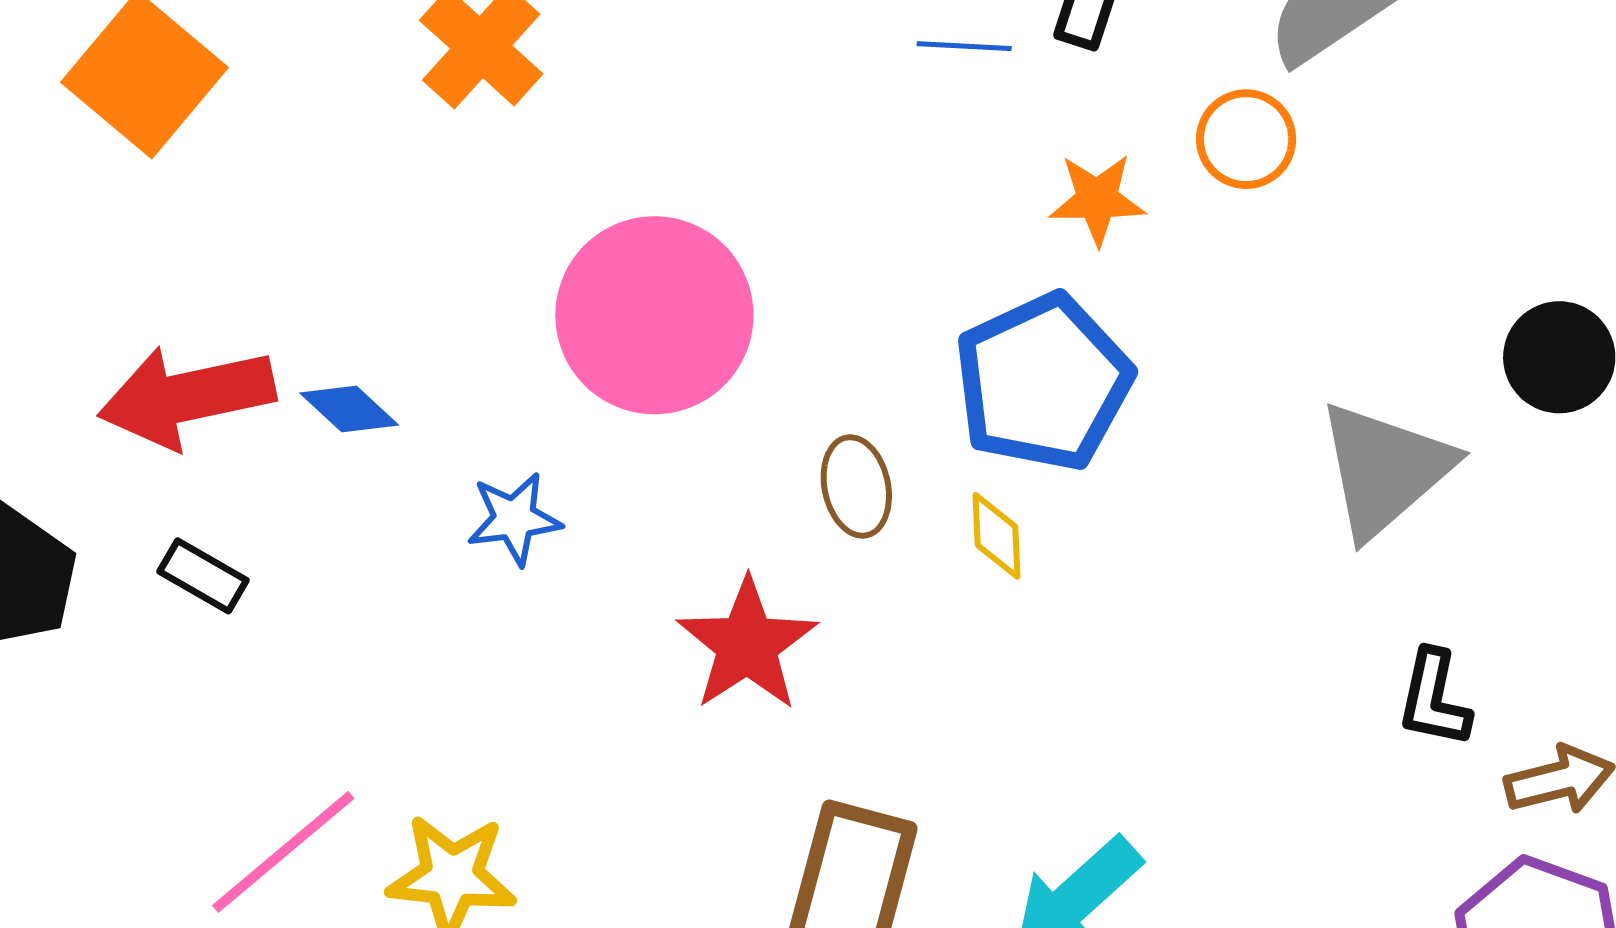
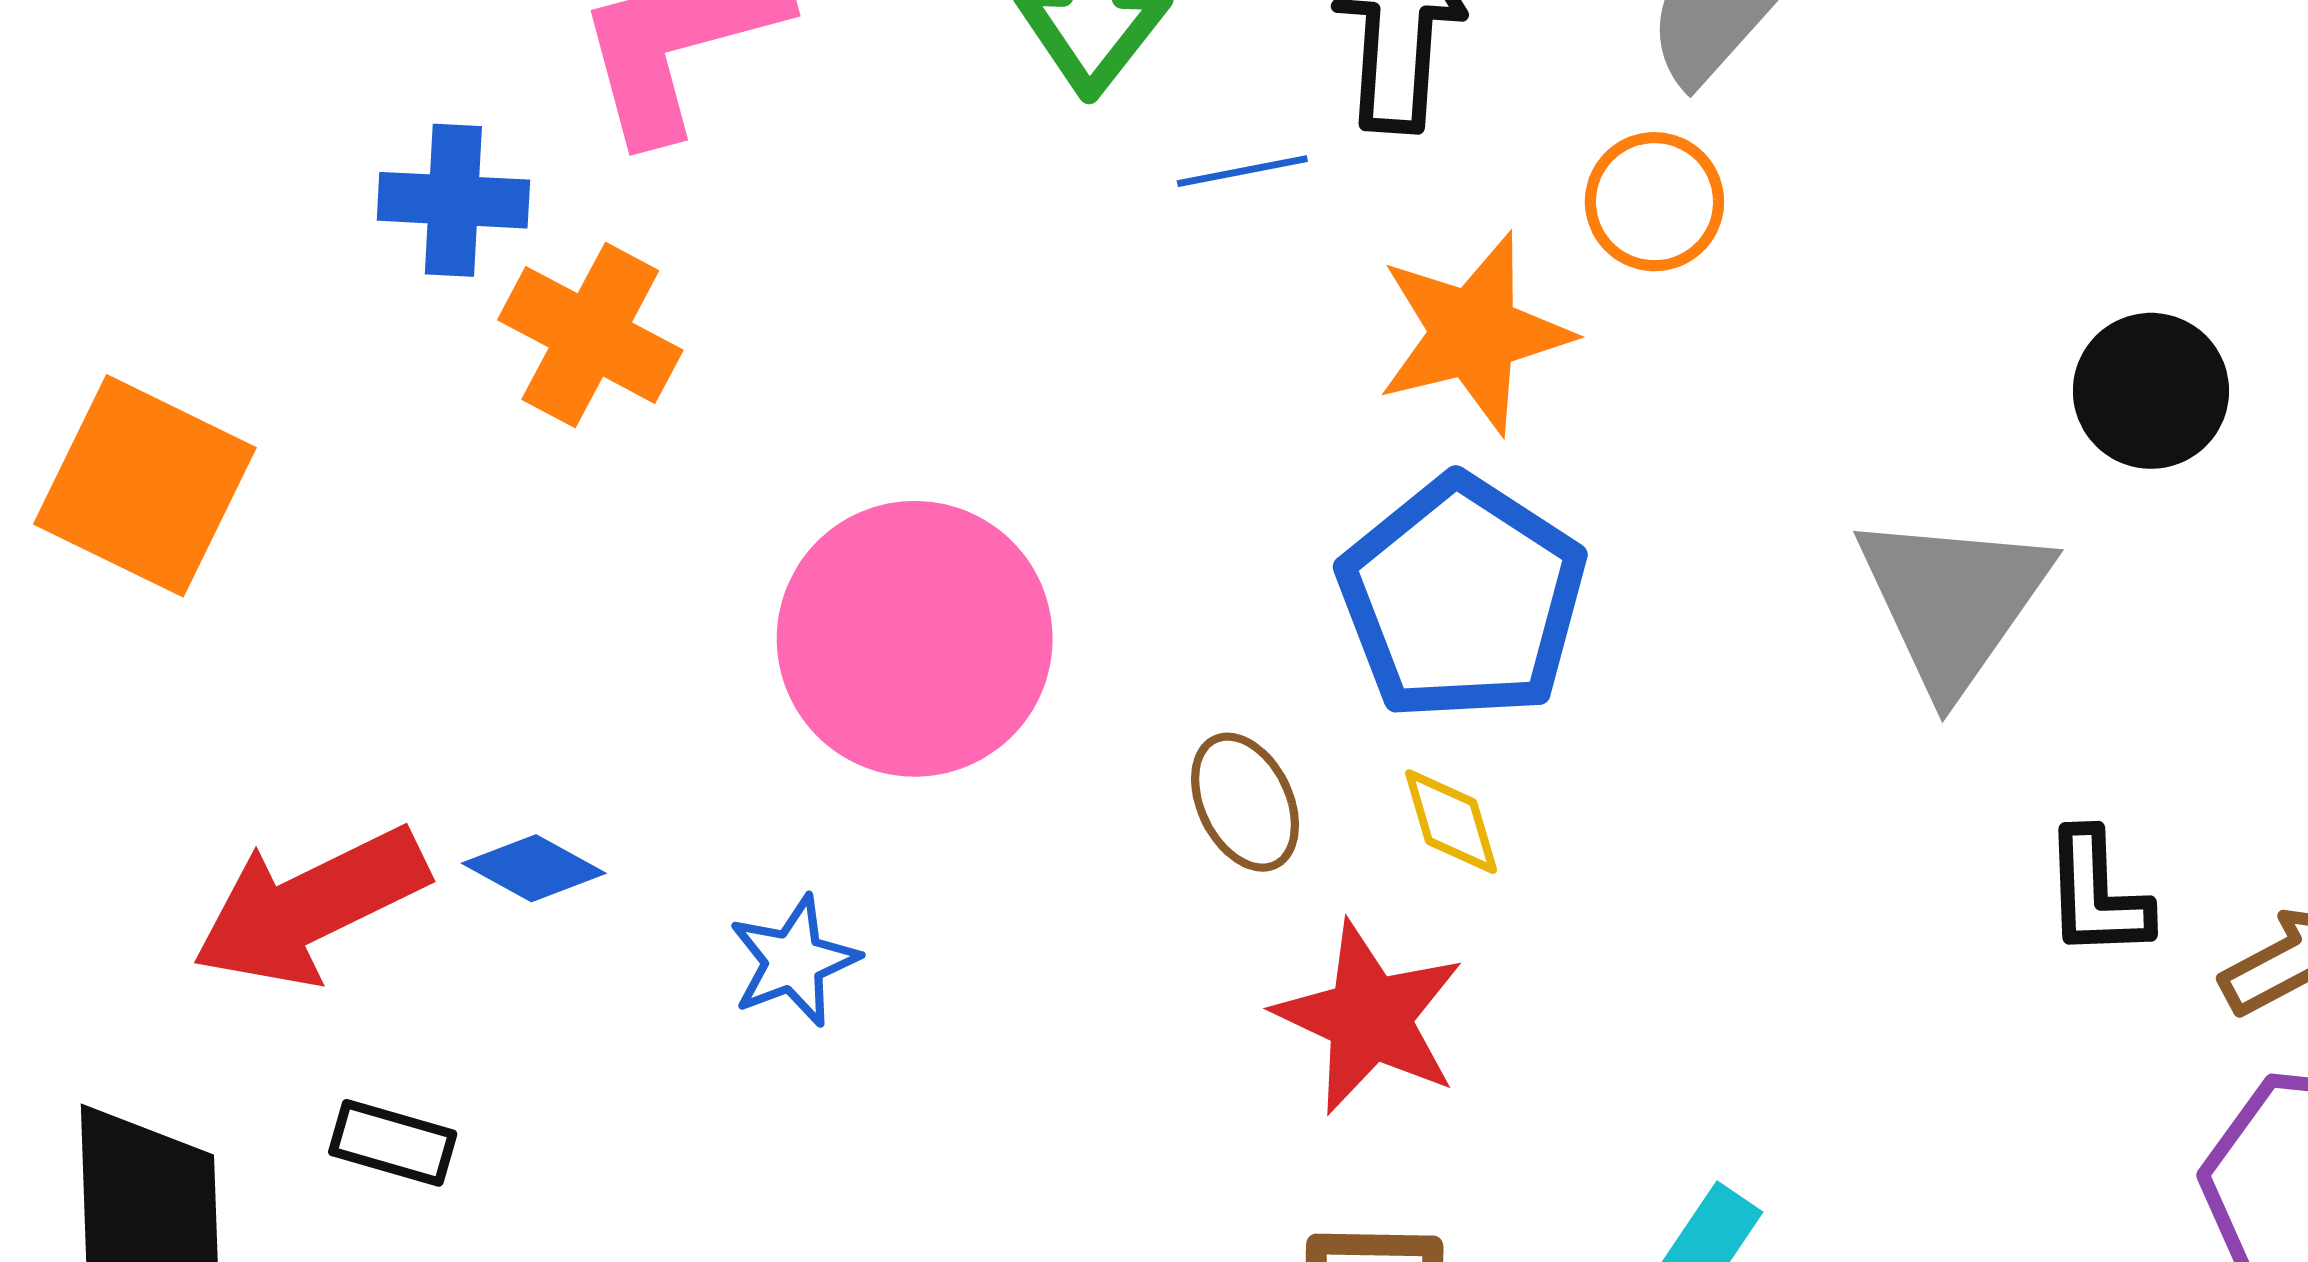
orange star: (1097, 199) -> (1474, 333), size x1.5
red star: (747, 645) -> (1369, 1018), moved

